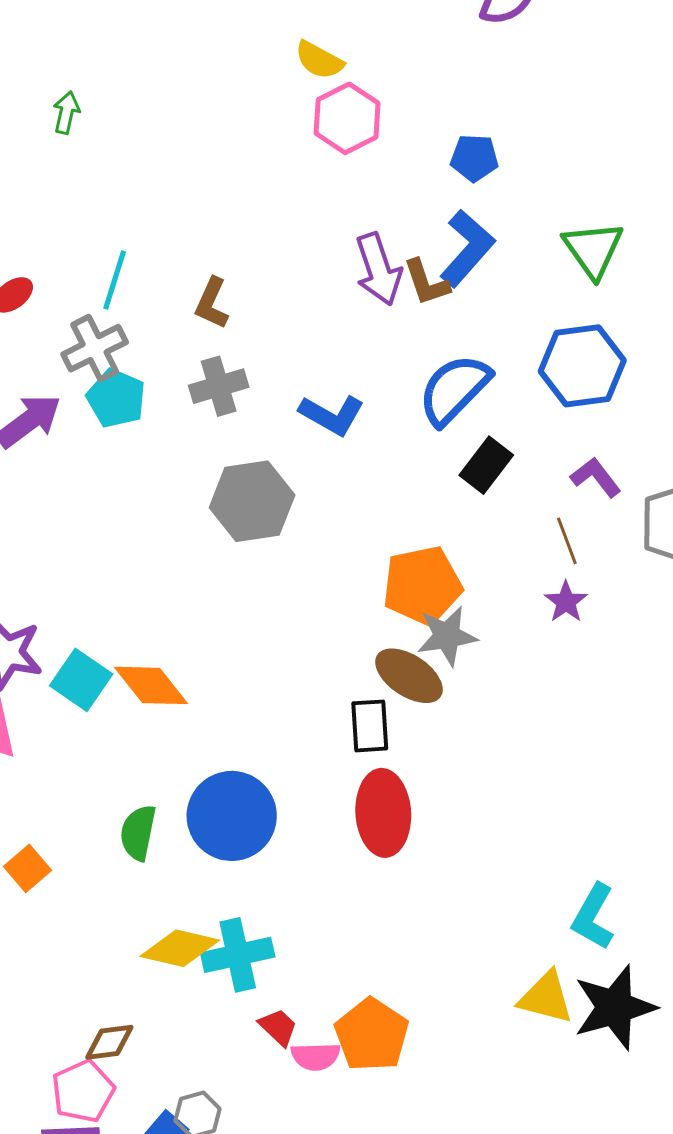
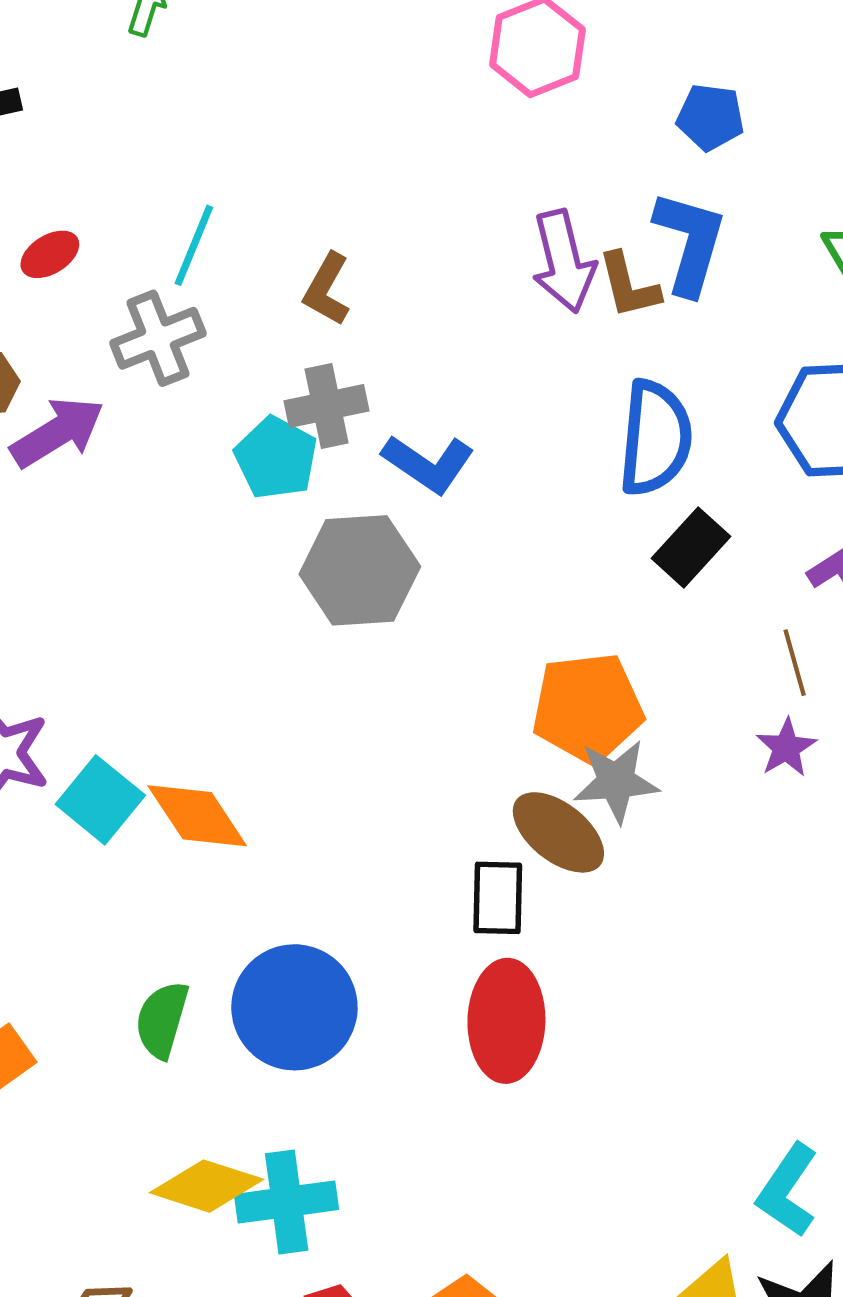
blue L-shape: (467, 248) -> (690, 243), turned -30
blue semicircle: (454, 389) -> (655, 438), turned 136
cyan pentagon: (116, 398) -> (276, 458), moved
blue L-shape: (332, 415) -> (428, 464), moved

